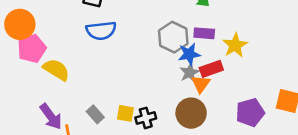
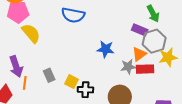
purple rectangle: (204, 33) -> (140, 30), moved
gray hexagon: (173, 37) -> (154, 41), moved
blue star: (189, 54) -> (105, 49), moved
orange triangle: (201, 84) -> (139, 54), moved

